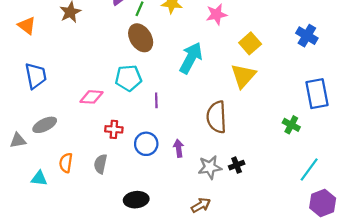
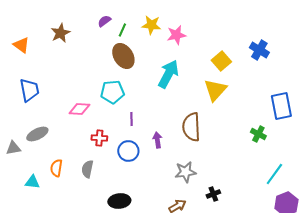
pink star: (217, 14) -> (176, 35), moved
blue cross: (307, 36) -> (259, 50), moved
purple line: (156, 100) -> (131, 119), moved
purple arrow: (179, 148) -> (157, 140), moved
black cross: (237, 165) -> (213, 194), moved

